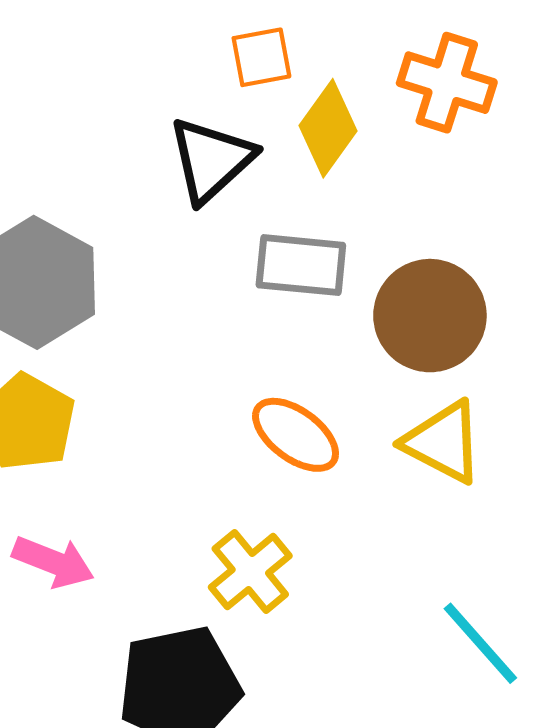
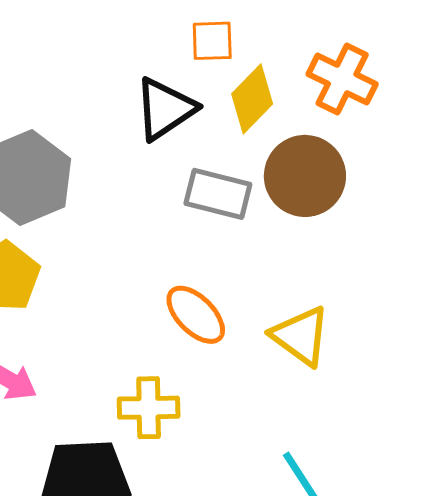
brown circle: (430, 316) -> (305, 176), moved
yellow cross: (250, 571) -> (149, 408), turned 30

